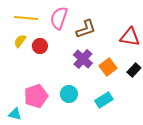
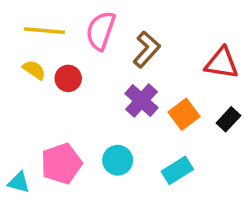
brown L-shape: (86, 29) -> (147, 49), turned -30
yellow semicircle: (20, 41) -> (34, 70), turned 88
cyan triangle: (15, 114) -> (19, 182), moved

